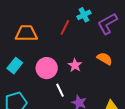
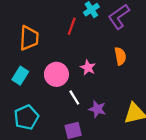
orange trapezoid: (26, 33) -> (29, 38), turned 100
orange semicircle: (105, 59) -> (120, 56), turned 56

